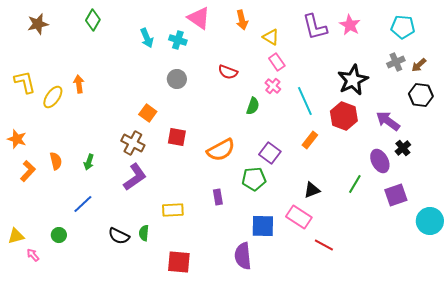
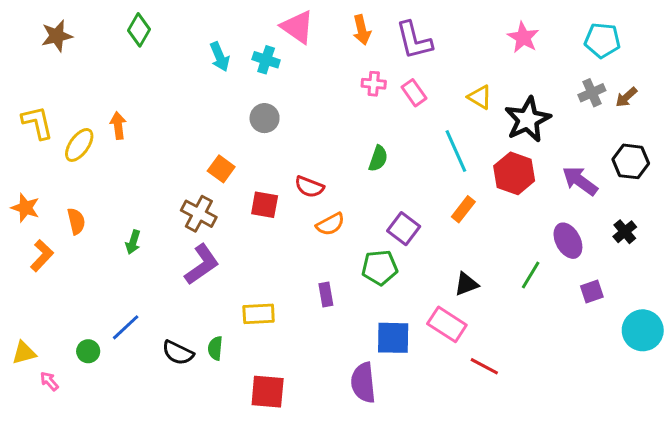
purple L-shape: (315, 27) -> (414, 40), moved
yellow triangle: (271, 37) -> (480, 97), moved
red semicircle: (228, 72) -> (309, 187), moved
pink cross: (273, 86) -> (374, 84), moved, turned -35
black hexagon: (421, 95) -> (631, 161), moved
black cross: (403, 148) -> (625, 232), moved
orange semicircle: (221, 150) -> (330, 224), size x0.7
orange semicircle: (56, 161) -> (76, 221), moved
purple square: (396, 195) -> (592, 291), size x0.7
blue line: (83, 204) -> (126, 327), moved

